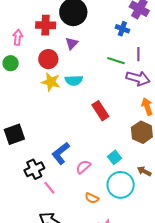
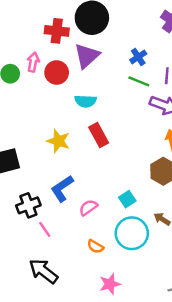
blue cross: (122, 29) -> (138, 57), moved, turned 32
pink arrow: (18, 37) -> (33, 62), moved
purple triangle: (72, 43) -> (87, 56), size x1.6
yellow star: (51, 82) -> (58, 141), moved
red rectangle: (100, 111) -> (99, 135), moved

